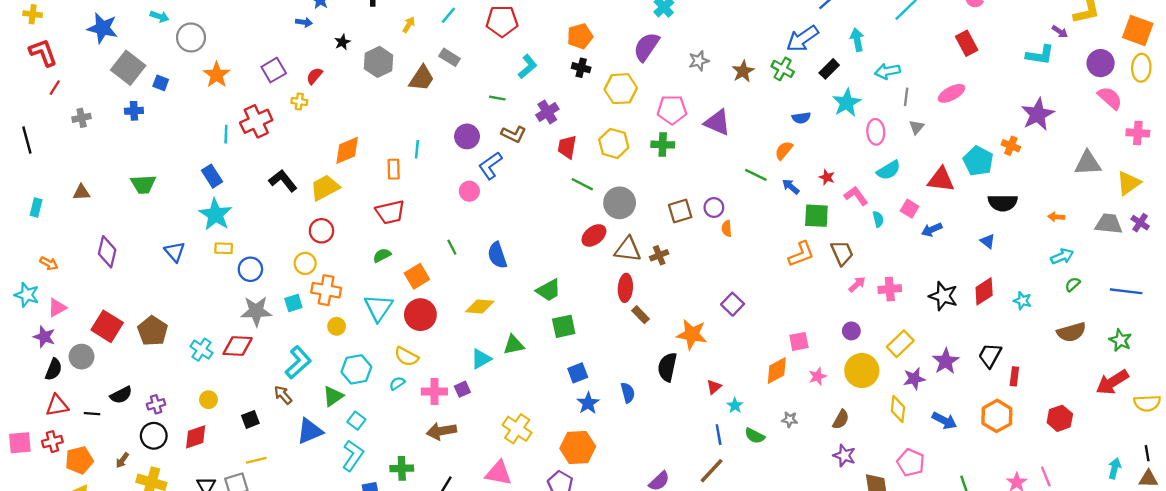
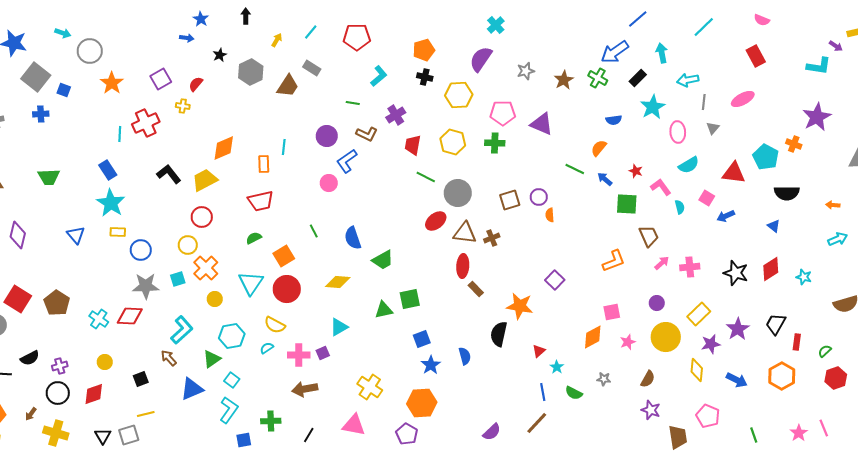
orange L-shape: (801, 254) -> (614, 261), moved
green semicircle: (1073, 284) -> (825, 351), moved
orange cross: (326, 290) -> (206, 268), turned 35
green trapezoid: (549, 290) -> (383, 260), moved
green triangle: (514, 345) -> (384, 310), moved

